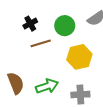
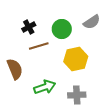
brown semicircle: (16, 83) -> (15, 69), moved

